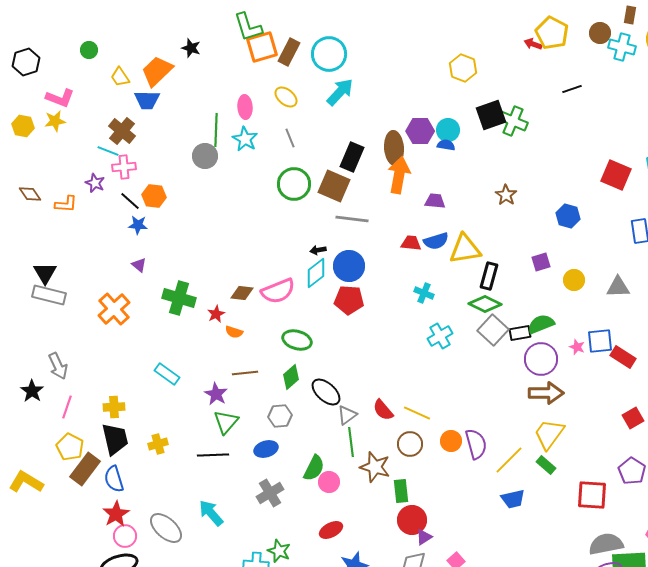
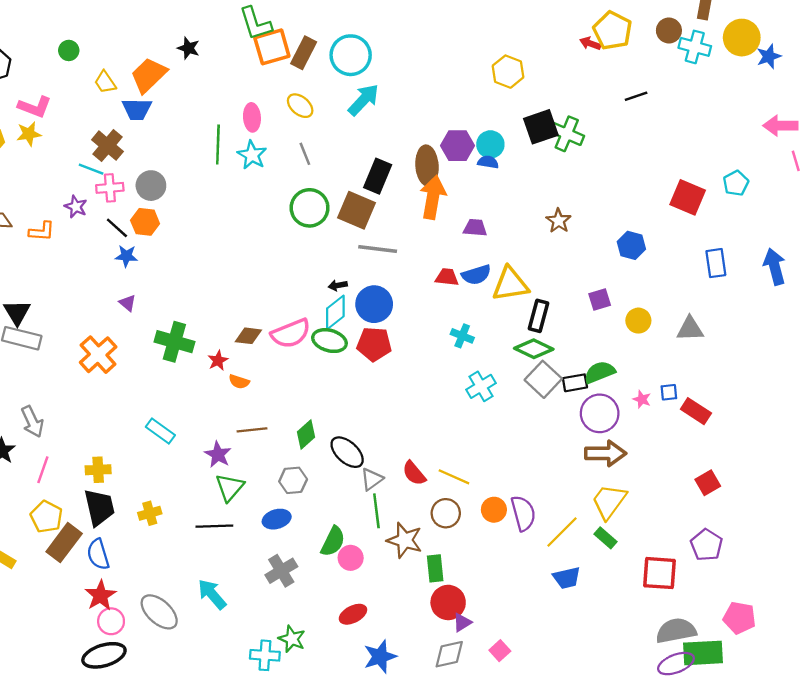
gray circle: (205, 156) -> (151, 186), moved
green ellipse: (297, 340) -> (329, 341), moved
blue square: (600, 341) -> (669, 392), size x0.6

